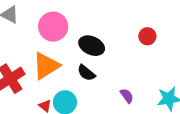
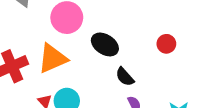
black semicircle: (86, 73) -> (125, 77), moved

